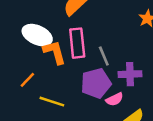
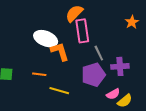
pink rectangle: (77, 43) -> (82, 31), moved
orange line: (27, 80) -> (39, 74), turned 56
pink semicircle: (115, 99) -> (113, 94), moved

